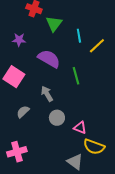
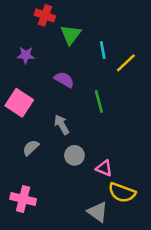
purple semicircle: (49, 59) -> (64, 80), size x0.7
pink cross: (17, 152) -> (23, 199), turned 30

